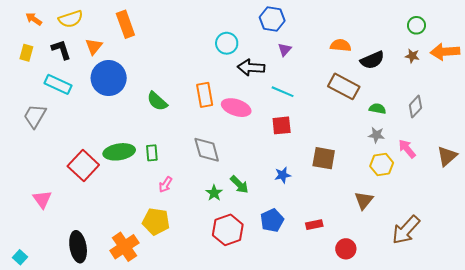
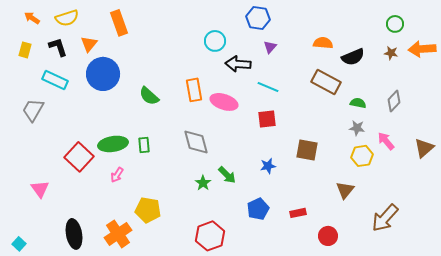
pink arrow: (166, 185) -> (117, 175), moved
red hexagon: (228, 230) -> (210, 236), moved

